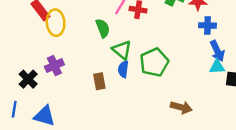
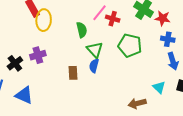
green pentagon: (154, 62) -> (130, 45), moved, turned 30
cyan triangle: (217, 67) -> (159, 87), moved, turned 40
brown arrow: (181, 107) -> (137, 103), turned 144

